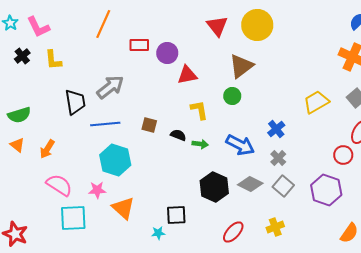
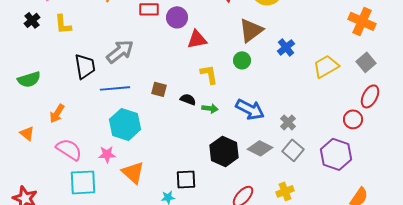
blue cross: (276, 129) -> (286, 47), moved
orange triangle: (17, 145) -> (27, 133), moved

